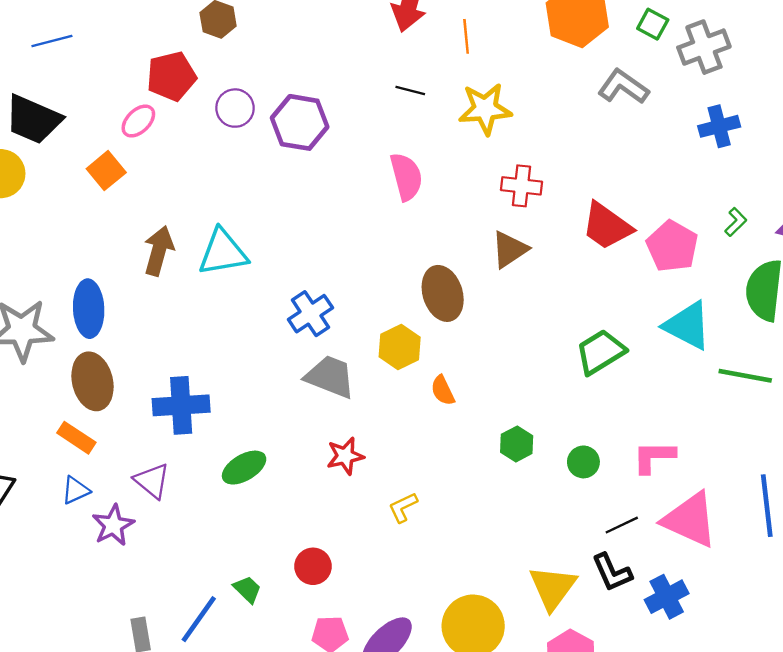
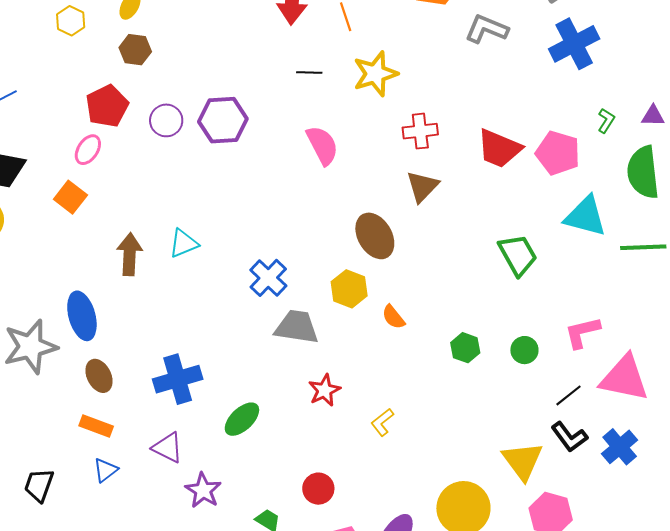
blue cross: (719, 126) -> (574, 44), size x1.4
cyan triangle: (223, 252) -> (183, 243), size x0.7
green trapezoid: (600, 352) -> (518, 255), turned 105
brown ellipse: (92, 381) -> (99, 376), size x0.7
purple star: (113, 525) -> (203, 490), moved

